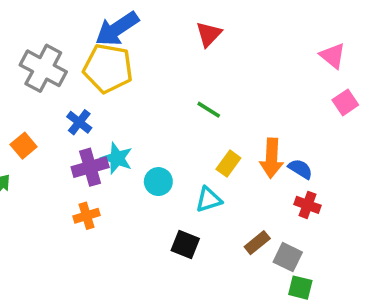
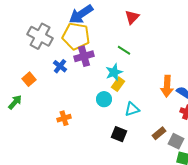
green line: (209, 110) -> (124, 50), moved
cyan star: (117, 158) -> (114, 72), moved, turned 30
yellow rectangle: (228, 164) -> (118, 84), moved
purple cross: (90, 167) -> (84, 56), moved

